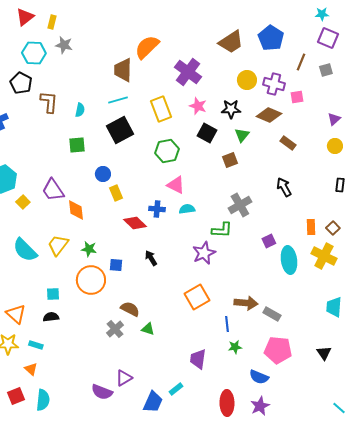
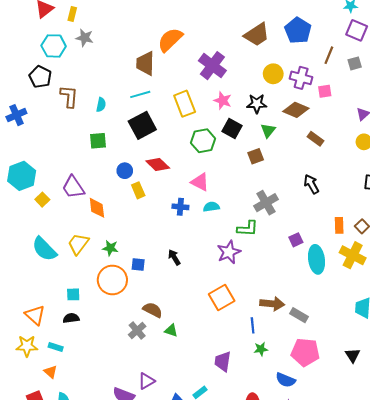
green hexagon: (167, 151) -> (203, 141), moved
red diamond: (135, 223) -> (158, 165), moved

